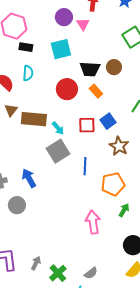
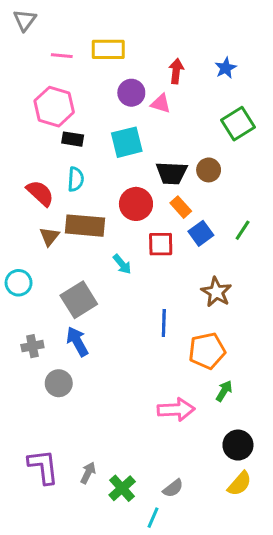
pink triangle: (83, 24) -> (161, 104), turned -40
brown rectangle: (34, 119) -> (85, 226), moved
blue square: (108, 121) -> (201, 233), moved
red square: (87, 125) -> (161, 244), moved
gray square: (58, 151) -> (79, 300), moved
pink arrow: (93, 222) -> (176, 409), turned 95

